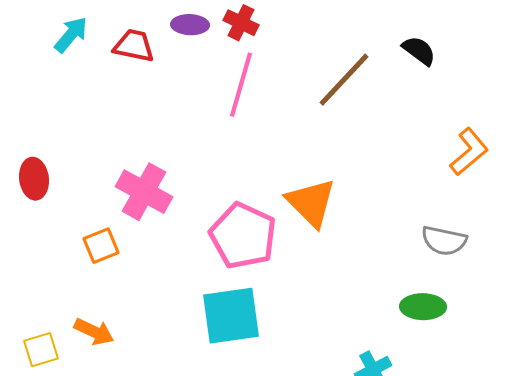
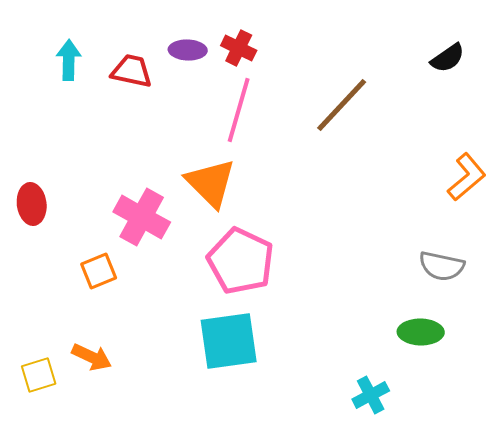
cyan arrow: (71, 35) -> (69, 60), turned -39
black semicircle: (419, 51) -> (448, 58), moved, turned 108
orange triangle: (311, 203) -> (211, 183), moved

